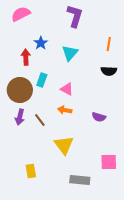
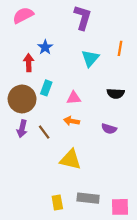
cyan triangle: (70, 53) -> (90, 58), moved
black semicircle: (109, 71) -> (116, 93), moved
pink triangle: (67, 89) -> (74, 98), turned -32
yellow triangle: (64, 145) -> (70, 160), turned -40
pink square: (109, 162) -> (120, 207), moved
yellow rectangle: (31, 171) -> (57, 203), moved

